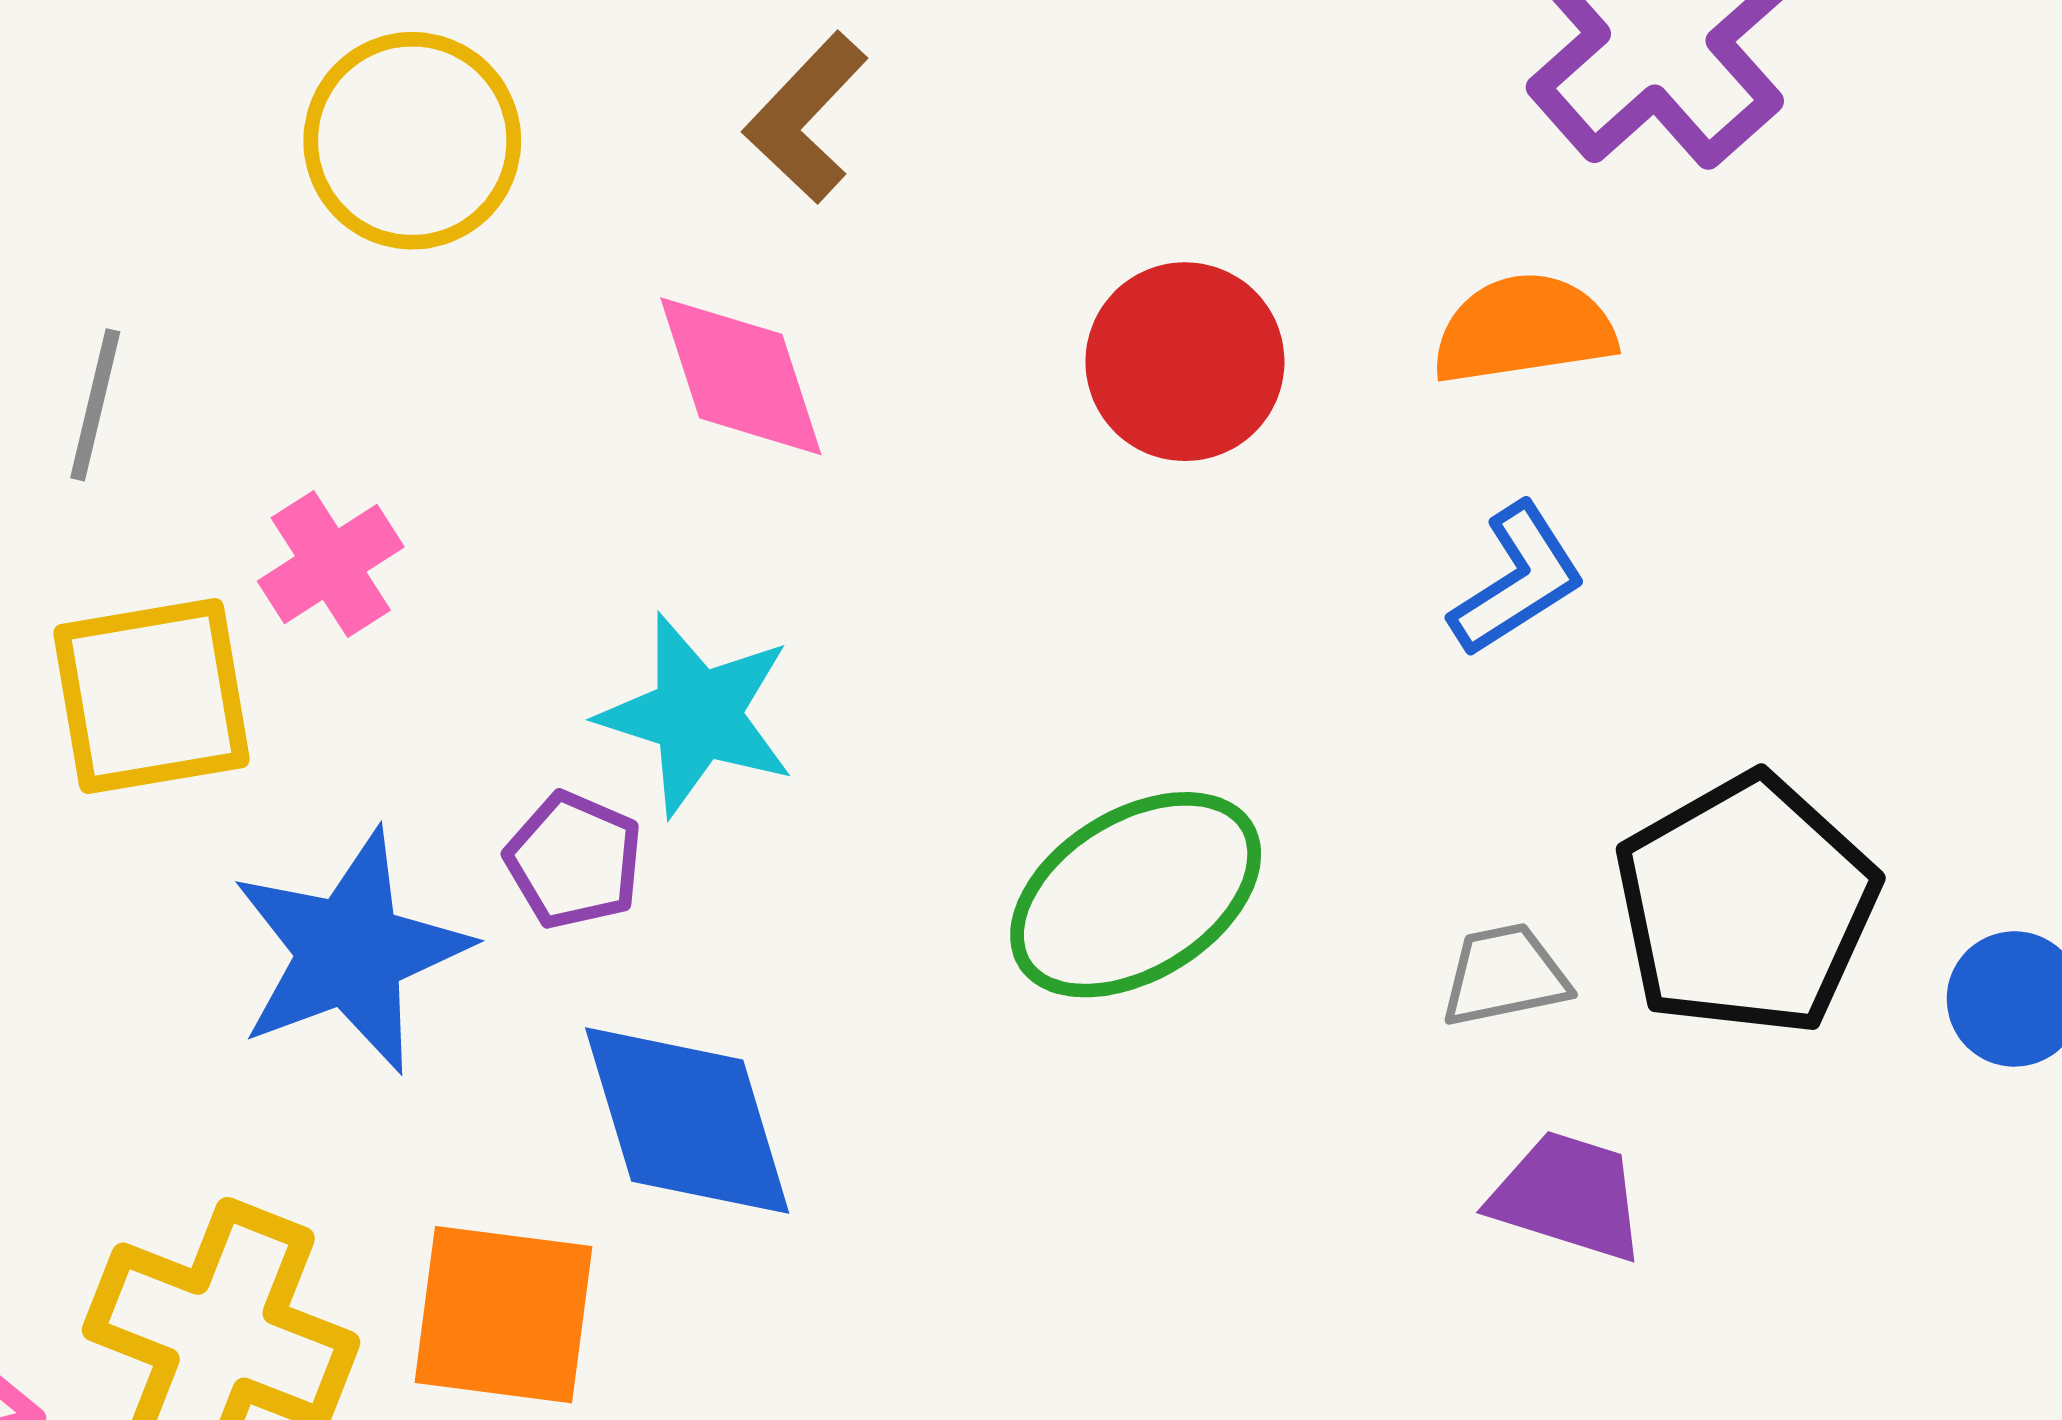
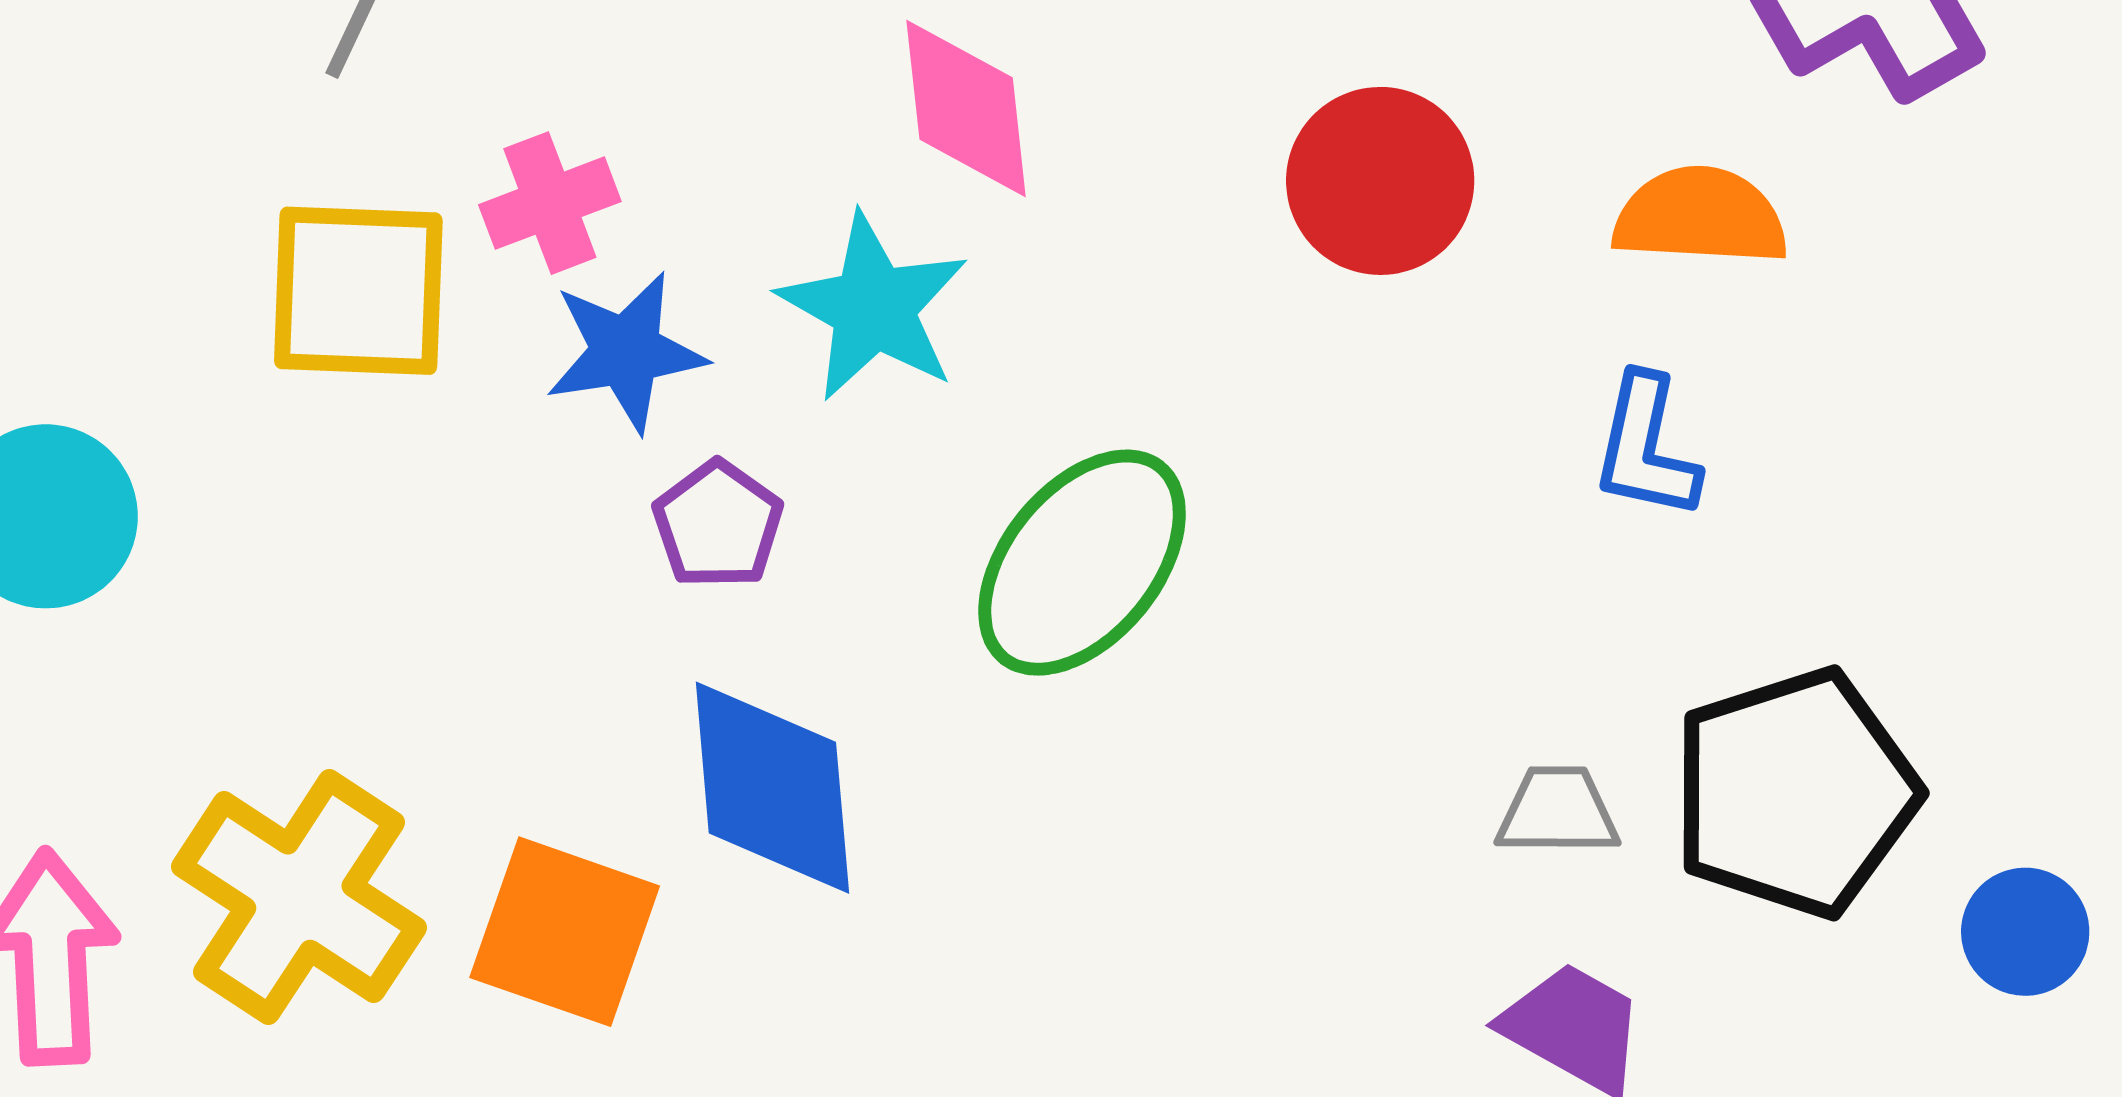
blue L-shape: (1517, 580) -> (1646, 447), turned 123
cyan star: (697, 715) -> (873, 307), moved
green ellipse: (1136, 895) -> (1082, 563), moved, turned -31
blue star: (350, 952) -> (626, 352), moved, size x0.7

